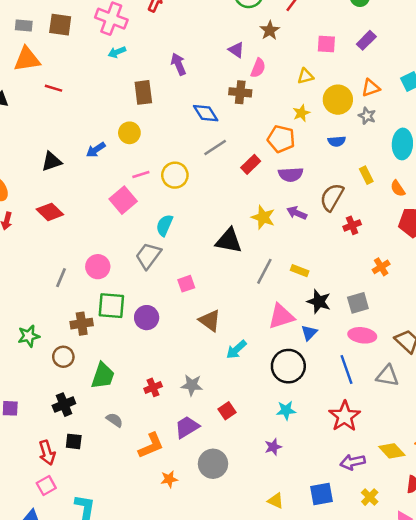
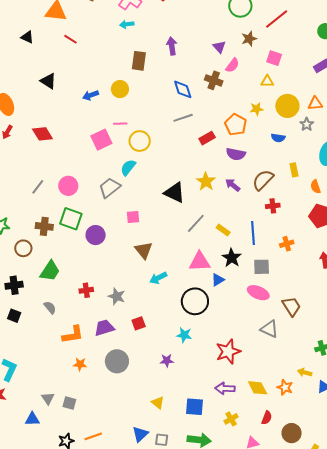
pink square: (326, 44) -> (274, 58), moved
black triangle: (51, 161) -> (48, 81), moved, turned 36
yellow circle: (175, 175) -> (140, 141), moved
blue line: (347, 370) -> (253, 233), moved

